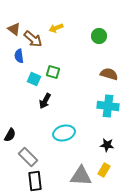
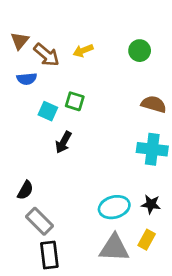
yellow arrow: (56, 28) -> (83, 51), moved
brown triangle: (14, 29) -> (20, 41), turned 32
blue semicircle: (19, 56) -> (27, 79), turned -88
cyan ellipse: (64, 133) -> (114, 207), moved
black semicircle: (10, 135) -> (25, 190), moved

